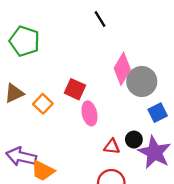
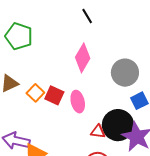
pink diamond: (122, 69) -> (83, 58), moved
red square: (75, 89) -> (54, 95), moved
black circle: (134, 140) -> (118, 125), size x2.0

